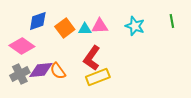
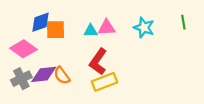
orange square: (65, 28) -> (55, 30), moved, turned 36

